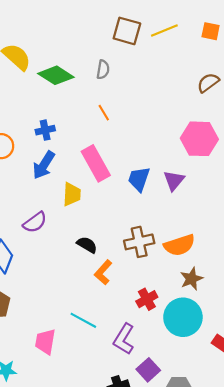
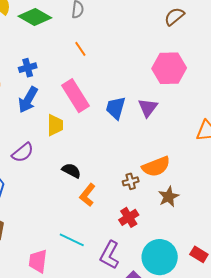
brown cross: (139, 242) -> (131, 181), moved, size x0.6
cyan circle: (183, 317) -> (160, 257), moved

